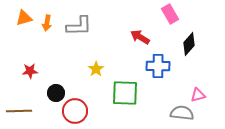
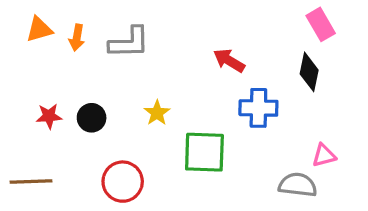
pink rectangle: (170, 14) -> (321, 24), moved
black diamond: (189, 44) -> (309, 72), turned -30
black circle: (56, 93) -> (92, 118), moved

